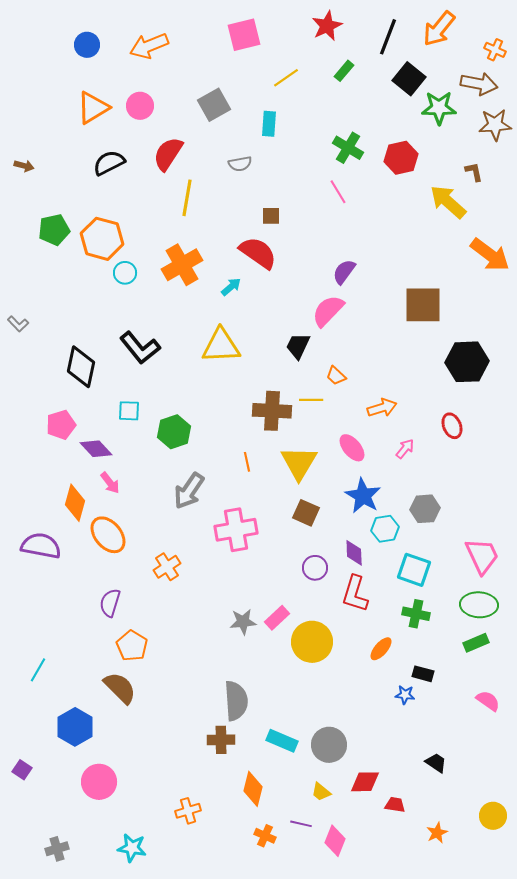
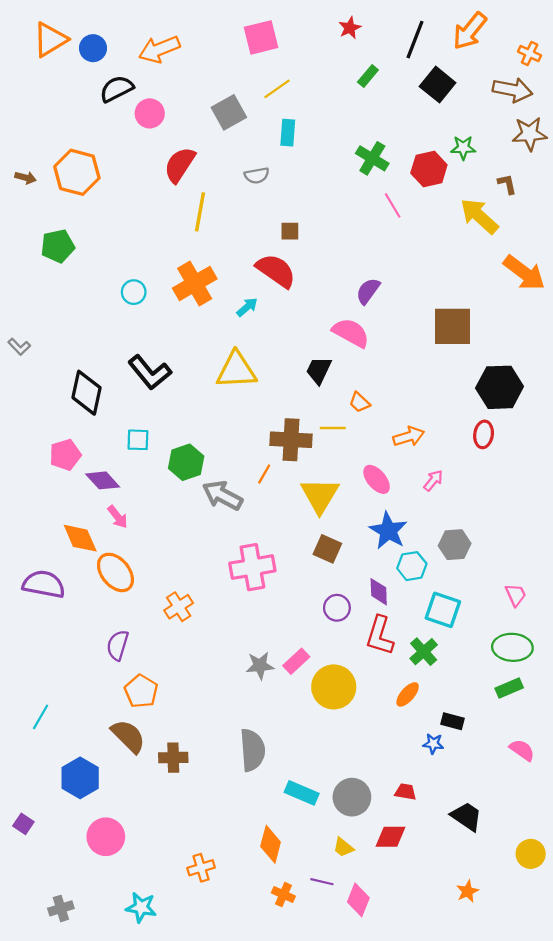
red star: (327, 26) -> (350, 28), size x0.7
yellow line: (286, 78) -> (277, 89), moved
orange triangle: (93, 108) -> (50, 40), moved
green star: (439, 108) -> (463, 148), moved, size x0.7
black semicircle: (109, 163) -> (117, 89), moved
pink line: (338, 192) -> (393, 205), moved
orange hexagon: (102, 239) -> (77, 172), moved
pink semicircle: (328, 311) -> (351, 333), turned 75
red ellipse: (452, 426) -> (484, 434), moved, turned 30
orange line: (247, 462) -> (264, 474), moved, turned 42
gray arrow: (189, 491) -> (222, 495), moved, turned 84
orange diamond: (75, 503) -> (80, 538), turned -39
pink trapezoid: (482, 556) -> (516, 595), size x0.6
green cross: (416, 614) -> (424, 652), moved, turned 36
brown cross: (221, 740) -> (173, 758), moved
black trapezoid: (436, 763) -> (466, 816), size x1.4
red trapezoid: (395, 805) -> (405, 792), moved
yellow circle: (493, 816) -> (531, 854), moved

